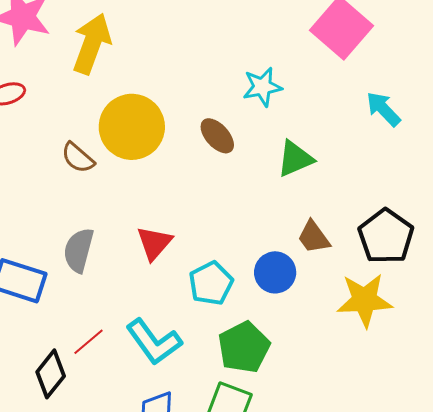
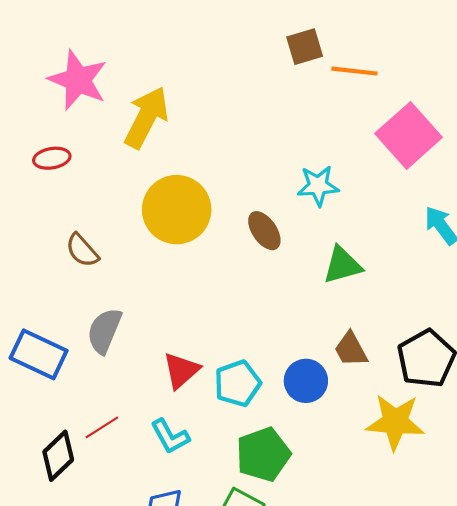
brown semicircle: (78, 158) -> (82, 250), moved
red triangle: (154, 243) -> (181, 370), moved
cyan L-shape: (154, 342) -> (170, 436), size x0.7

